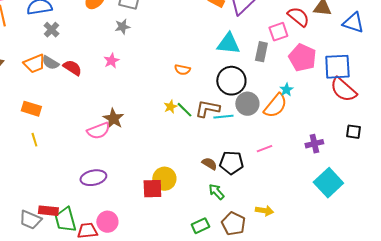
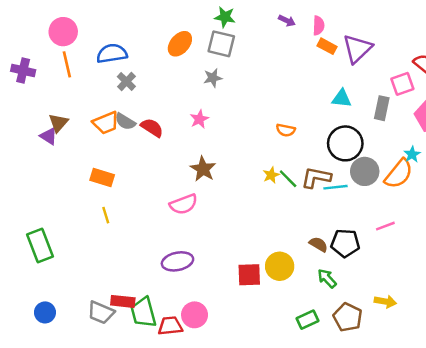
cyan triangle: (228, 44) -> (342, 98), size x0.7
brown star: (113, 119) -> (203, 169), moved
yellow circle: (164, 179) -> (280, 266), moved

